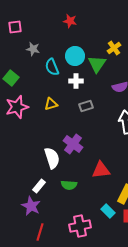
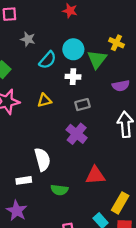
yellow cross: (114, 48) -> (116, 43), turned -32
cyan semicircle: (52, 67) -> (48, 60), turned -120
purple cross: (73, 144) -> (77, 134), moved
white rectangle: (39, 186) -> (24, 180), moved, turned 40

